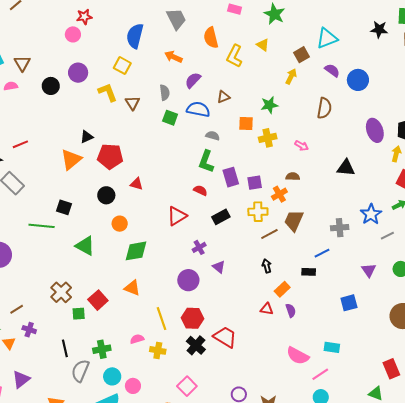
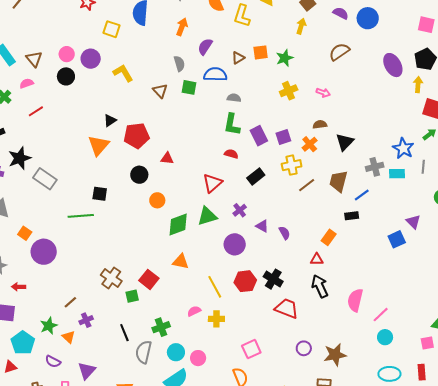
pink circle: (73, 34) -> (67, 54), moved
orange arrow: (173, 57) -> (182, 27), turned 96
yellow square: (122, 66) -> (111, 29), moved
brown triangle: (132, 103) -> (160, 91), moved
brown semicircle: (324, 108) -> (339, 52), turned -125
orange square: (246, 123) -> (261, 52), moved
red line: (20, 144) -> (36, 111), moved
black triangle: (346, 168) -> (345, 142), moved, turned -42
brown trapezoid: (294, 221) -> (338, 181), moved
gray line: (387, 236) -> (423, 167), turned -48
green triangle: (85, 246) -> (207, 216), moved, turned -35
black arrow: (267, 266) -> (320, 286), moved, size x1.6
purple triangle: (369, 270) -> (413, 222), moved
purple semicircle: (291, 310) -> (284, 233), moved
purple cross: (29, 330) -> (86, 320), turned -32
red trapezoid: (225, 337) -> (287, 308), moved
black cross: (196, 345) -> (273, 279), moved
cyan rectangle: (332, 347) -> (397, 174), moved
pink semicircle: (298, 356) -> (355, 300), turned 85
pink square: (187, 386) -> (251, 349), turned 30

